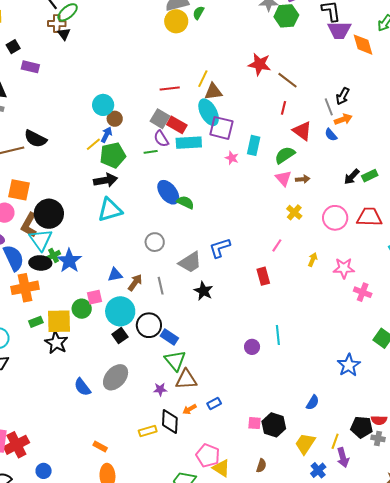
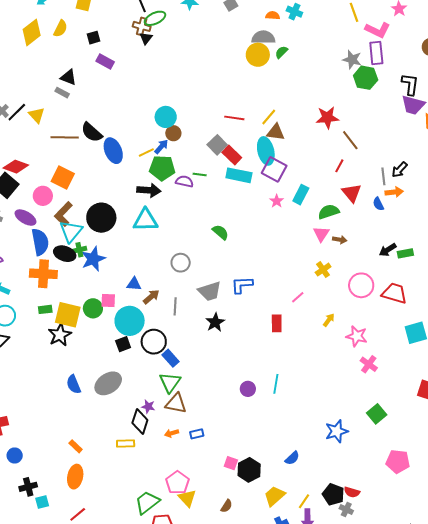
red star: (260, 64) -> (327, 118), turned -30
purple semicircle: (161, 139) -> (184, 181), moved, turned 120
blue ellipse: (168, 192) -> (113, 151), moved
black circle: (49, 214) -> (101, 218), moved
black diamond: (170, 422) -> (140, 421), moved

